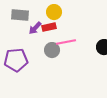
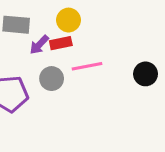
gray circle: (52, 50) -> (52, 79), moved

